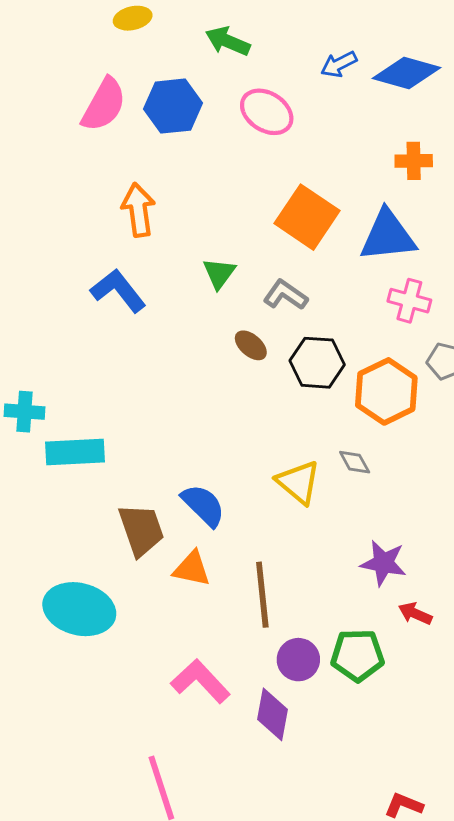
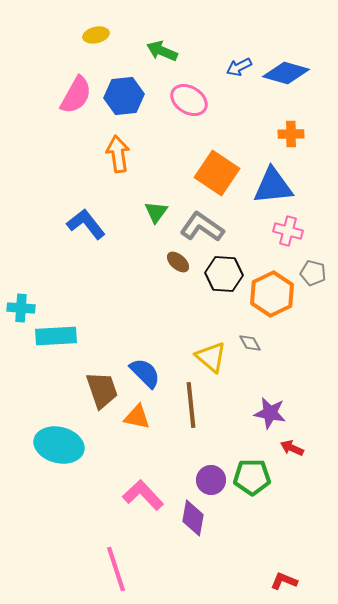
orange arrow: (138, 210) -> (118, 154), moved
gray L-shape: (285, 295) -> (202, 227), size x1.4
brown line: (262, 595) -> (191, 405), moved

